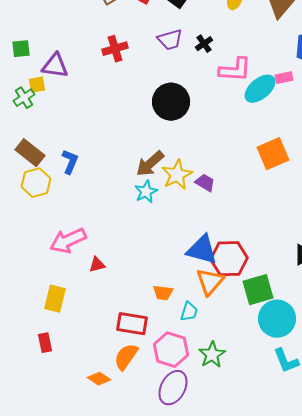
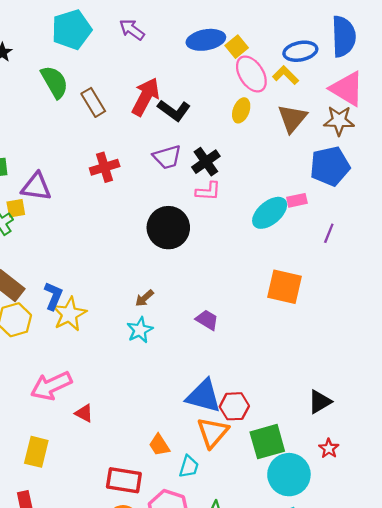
black cross: (204, 44) -> (206, 162), size x1.4
pink L-shape: (235, 70) -> (208, 191), moved, size x0.7
orange square: (273, 154) -> (284, 287), turned 36
brown arrow: (150, 164) -> (144, 298), size x0.6
yellow star: (177, 175) -> (69, 314), moved
red hexagon: (229, 259) -> (234, 406), size x0.7
red triangle: (97, 265) -> (84, 413), turned 42
orange trapezoid: (163, 293) -> (159, 445), turned 50

